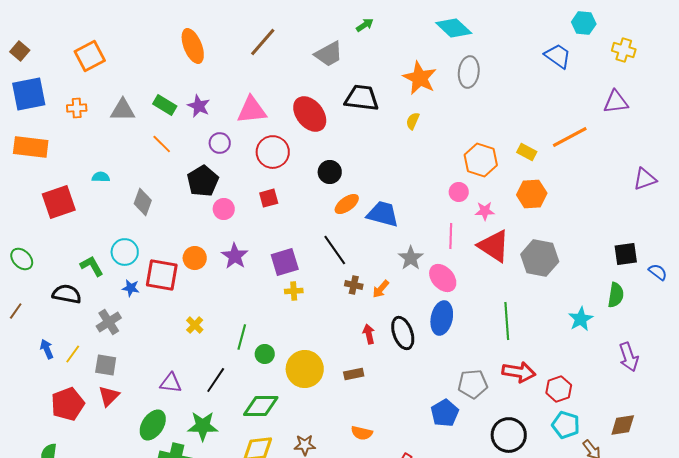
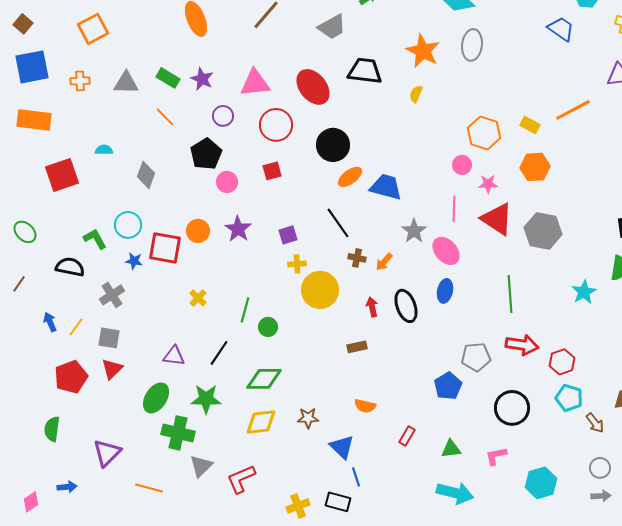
black circle: (330, 172) -> (333, 145), size x1.4
purple square: (285, 262) -> (288, 235), size x0.7
blue ellipse: (442, 318) -> (445, 291), size x0.7
yellow circle: (305, 369) -> (320, 290), moved

